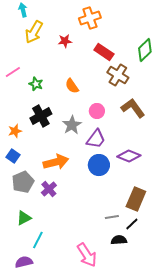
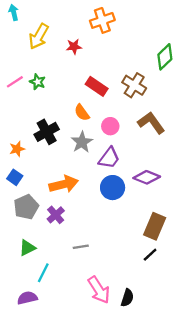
cyan arrow: (23, 10) -> (14, 12), moved
red rectangle: (104, 52) -> (97, 86), moved
green star: (36, 84) -> (38, 82), moved
orange semicircle: (72, 86) -> (82, 113), moved
gray line: (112, 217) -> (81, 247), moved
black semicircle: (119, 240) -> (127, 298), moved, turned 112

